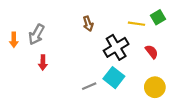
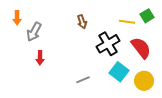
orange arrow: (14, 40) -> (17, 18), moved
red semicircle: (152, 52) -> (141, 48), size x1.6
cyan square: (114, 78) -> (119, 72), moved

